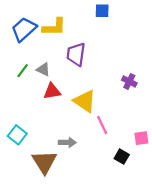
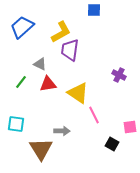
yellow L-shape: (54, 27) -> (61, 32), moved, turned -30
green line: (23, 71) -> (21, 82), moved
cyan square: (17, 135) -> (16, 124), turned -30

